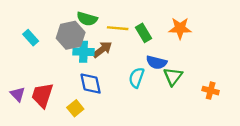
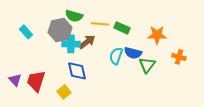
orange star: (180, 28) -> (157, 35), moved
green rectangle: (144, 33) -> (122, 28), turned -35
cyan semicircle: (136, 78) -> (116, 56), moved
orange cross: (211, 91) -> (179, 57), moved

